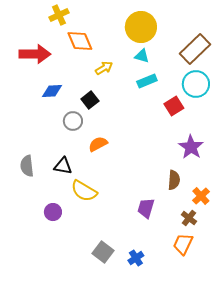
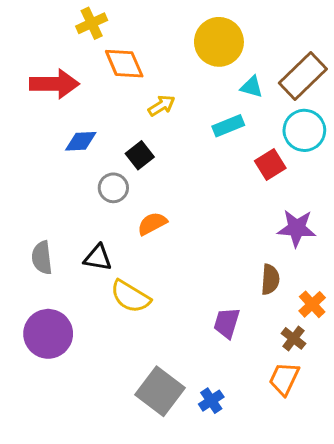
cyan triangle: (142, 56) -> (252, 87), moved
purple star: (191, 147) -> (297, 228), turned -30
purple circle: (53, 212) -> (48, 334), moved, size x1.8
gray square: (103, 252) -> (160, 391), size x1.4

